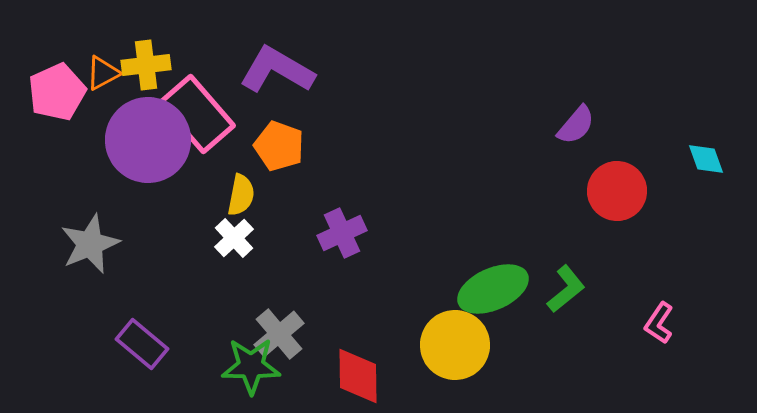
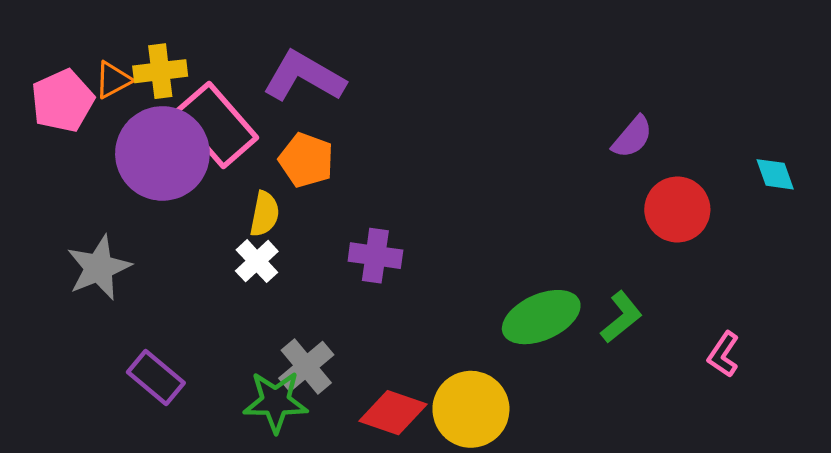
purple cross: (342, 233) -> (375, 256), turned 33
yellow circle: (455, 345) -> (471, 409), moved
red diamond: (358, 376) -> (393, 413), turned -70

